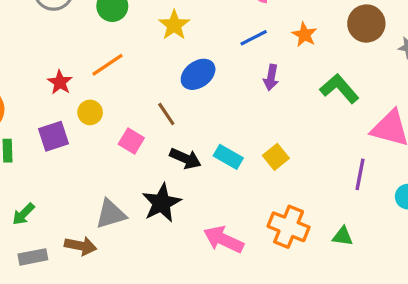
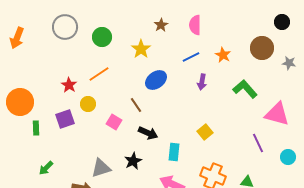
cyan rectangle: (228, 157) -> (174, 152), moved, turned 66
purple line: (360, 174) -> (258, 143), turned -36
black star: (162, 203) -> (133, 161), size x0.7

